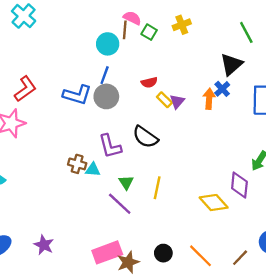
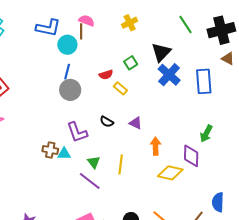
green square: (149, 32) -> (131, 63), moved, turned 32
black triangle: (231, 64) -> (161, 52), moved
blue cross: (222, 89) -> (169, 75), size x1.6
blue L-shape: (77, 95) -> (48, 28), moved
orange arrow: (209, 99) -> (156, 146), moved
purple triangle: (177, 101) -> (136, 123), moved, turned -40
black semicircle: (145, 137) -> (107, 122), size x0.6
yellow diamond: (214, 203) -> (170, 173), turned -30

